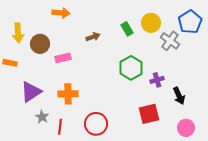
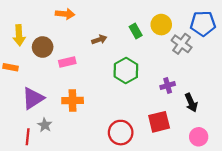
blue pentagon: (190, 22) -> (203, 24), turned 30
green hexagon: (131, 68) -> (126, 71), moved
red circle: (96, 124) -> (121, 133), moved
red line: (60, 127) -> (28, 137), moved

